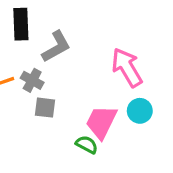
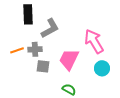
gray cross: (32, 80) -> (35, 49), turned -32
pink trapezoid: (101, 122) -> (69, 59), moved

